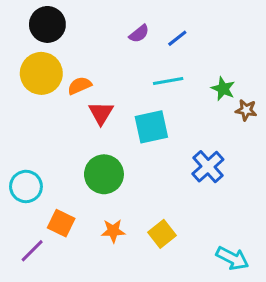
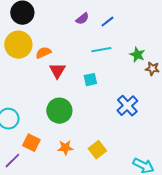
cyan square: (151, 127) -> (90, 80), size x0.6

